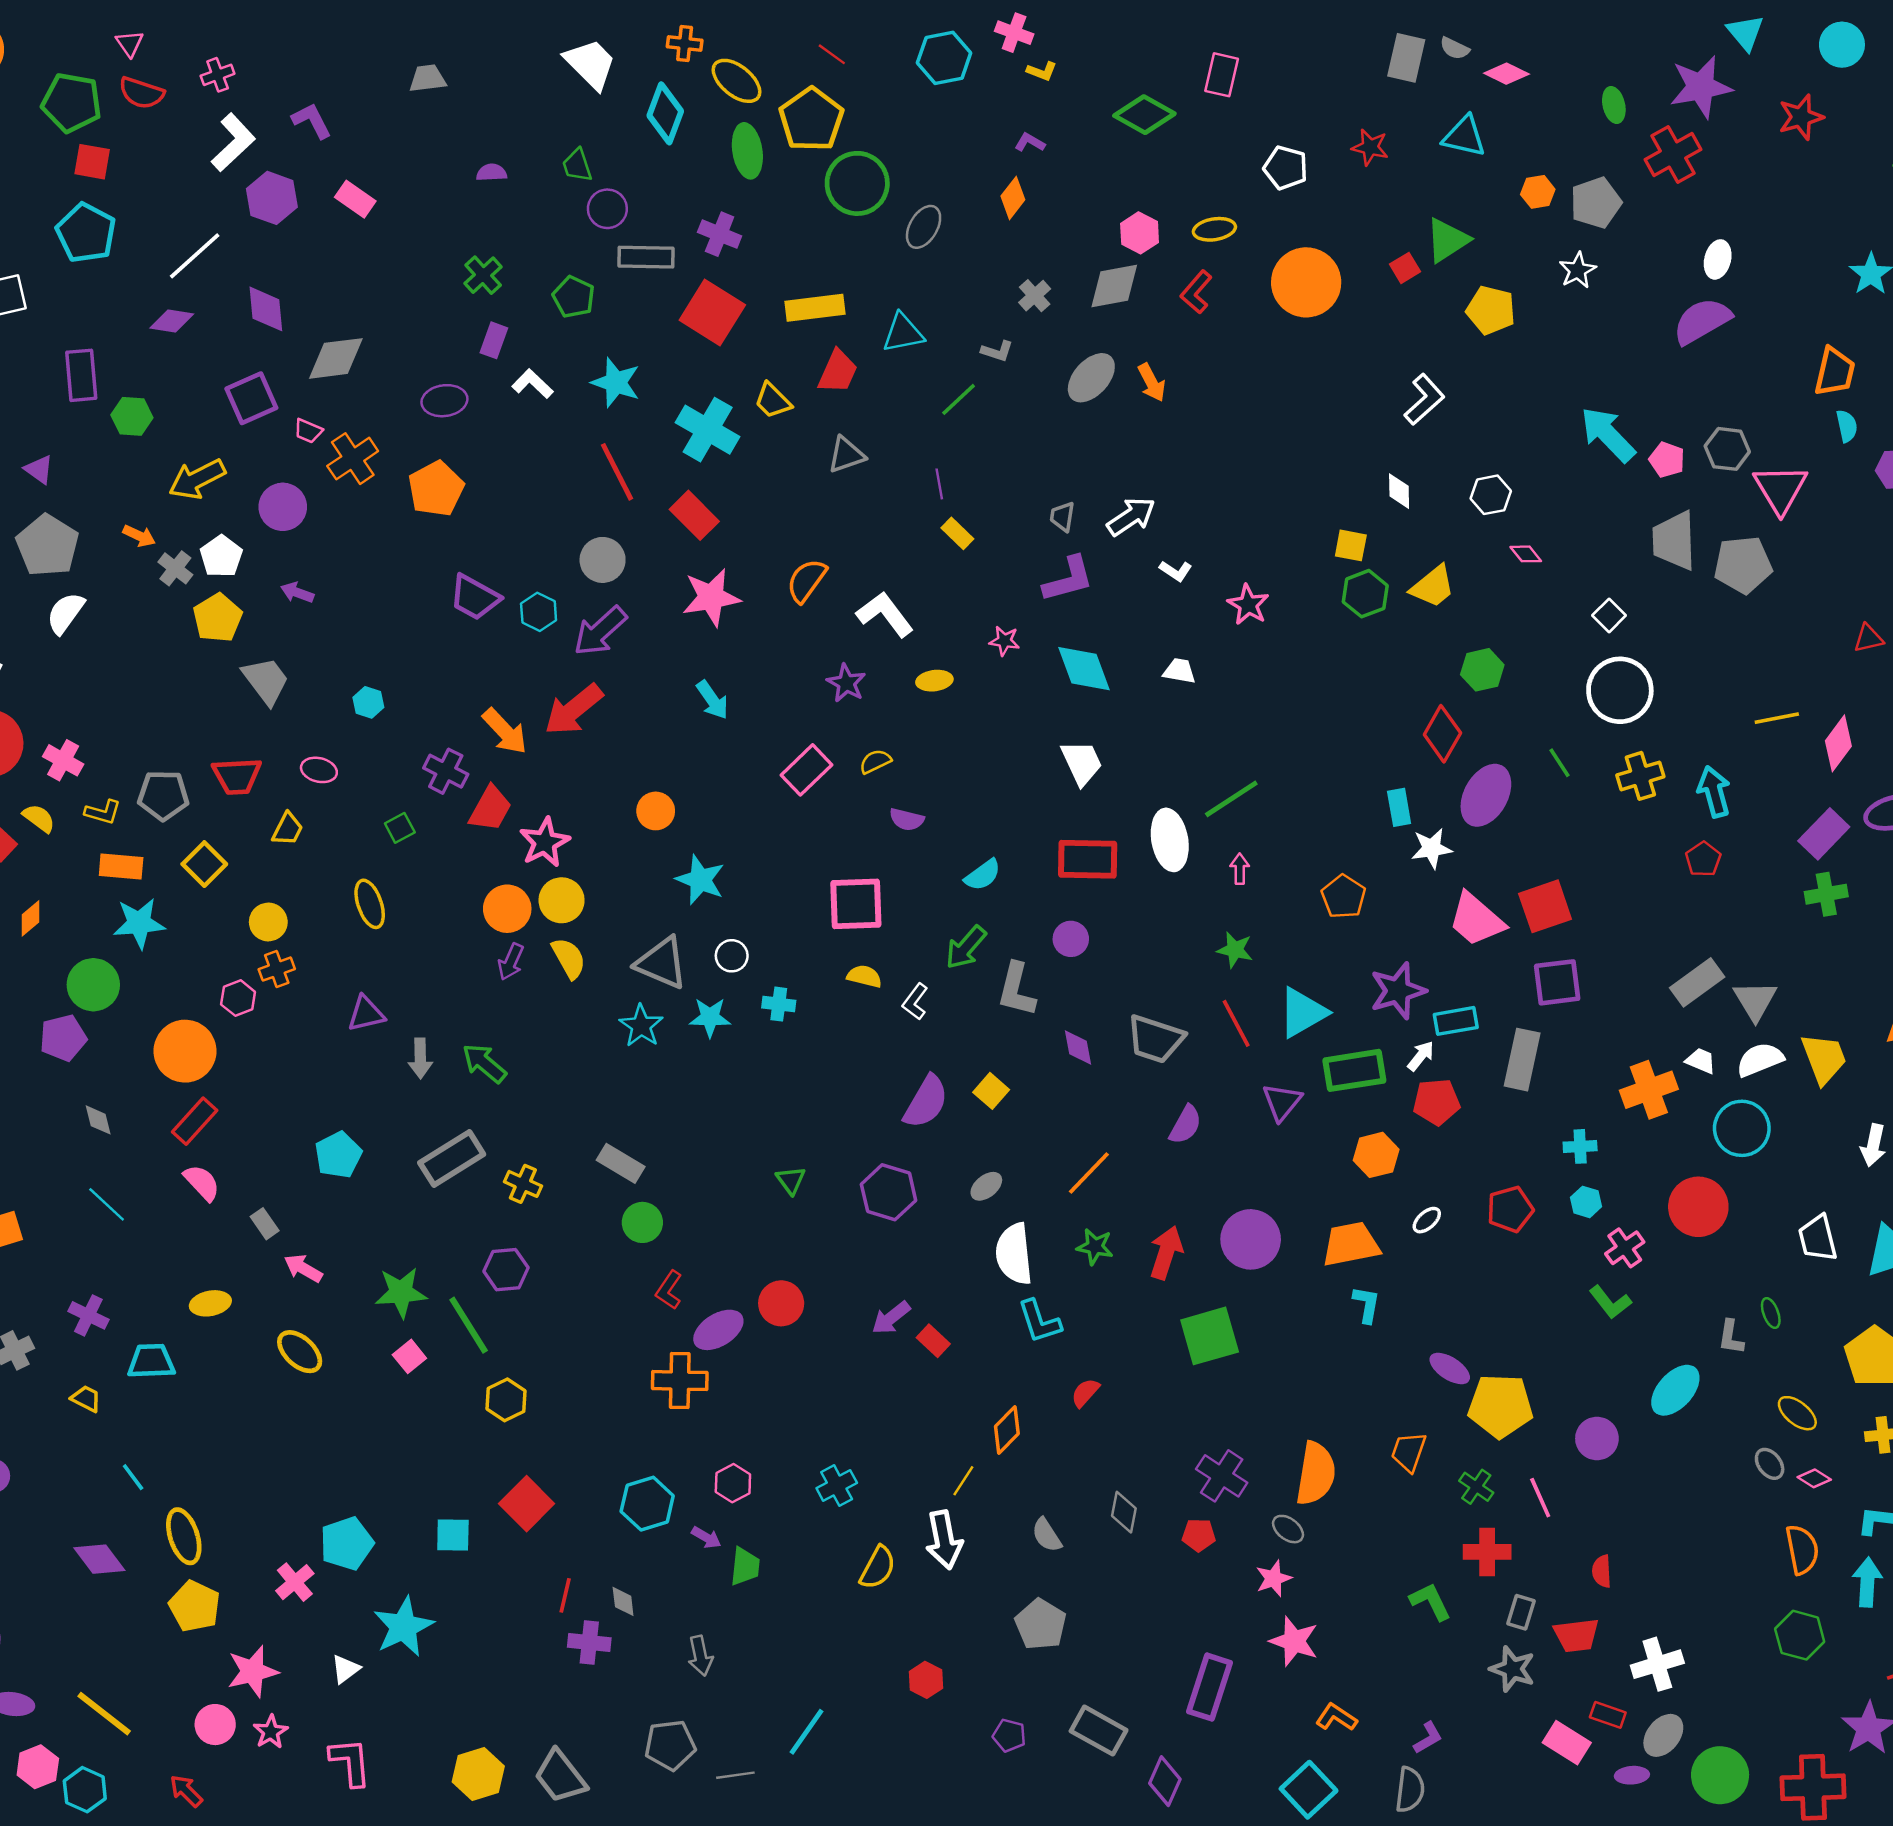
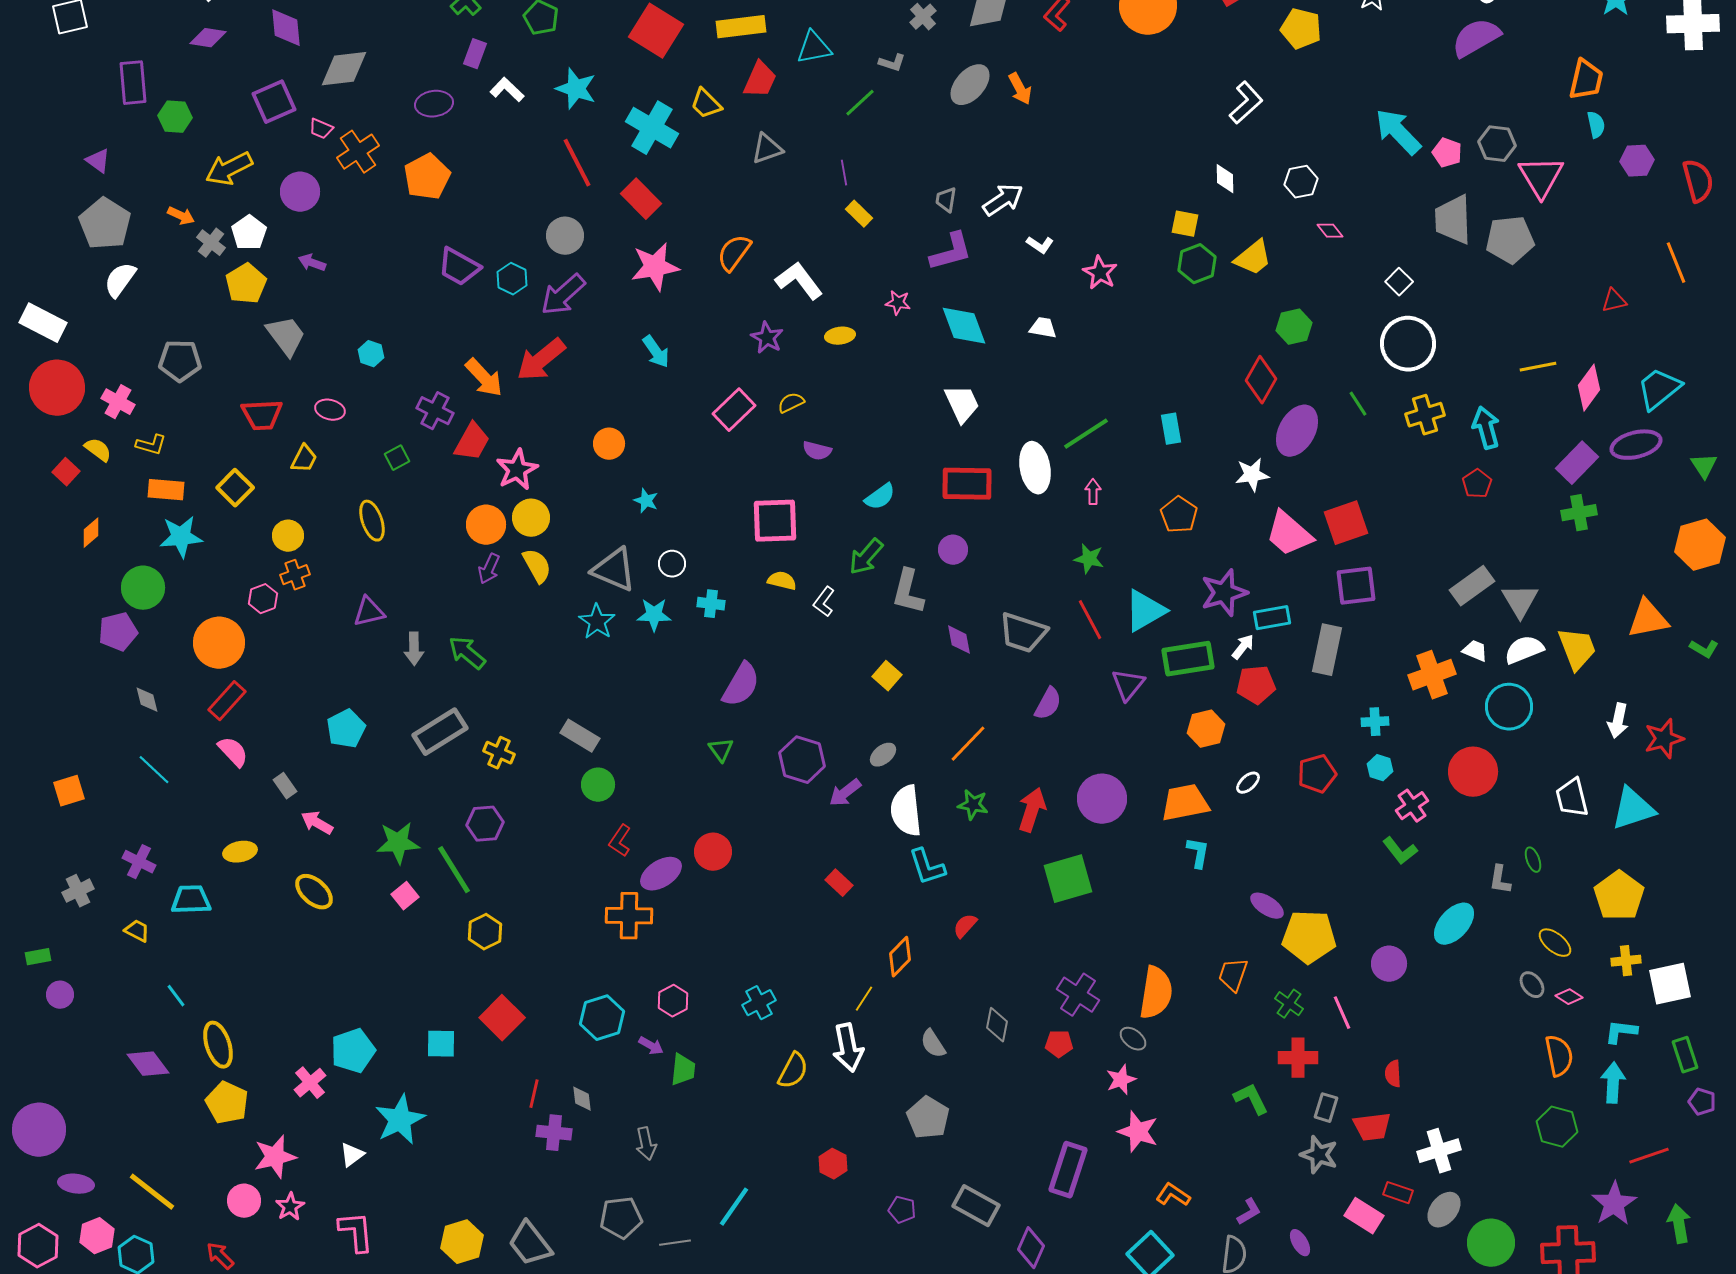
gray pentagon: (163, 795) -> (180, 361), moved
cyan rectangle: (1399, 807) -> (1171, 429), moved
cyan star: (700, 880) -> (646, 501), size x0.6
purple semicircle: (926, 1102) -> (741, 685), moved
purple arrow: (891, 1318) -> (845, 793), moved
purple ellipse: (1632, 1775) -> (1300, 1243), moved, turned 64

